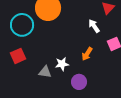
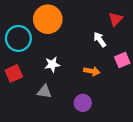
orange arrow: (87, 54) -> (92, 71), turned -112
white star: (62, 64) -> (52, 64), moved

